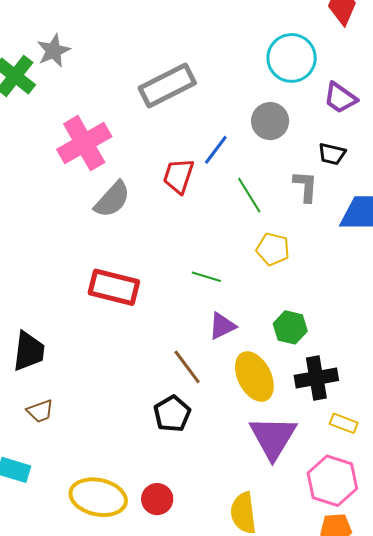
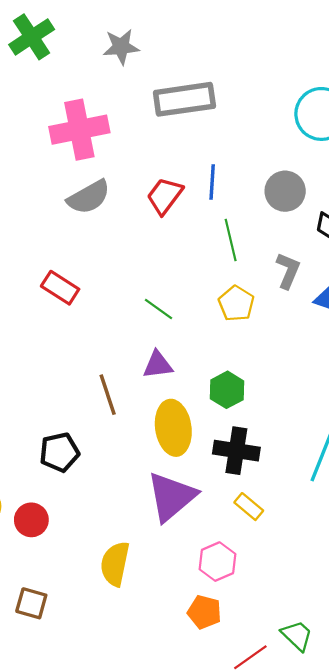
gray star: (54, 51) -> (121, 47), moved
gray circle: (270, 121) -> (285, 191), moved
blue line: (216, 150) -> (212, 182), turned -52
gray L-shape: (306, 186) -> (288, 271), moved
red rectangle: (114, 287) -> (60, 288), size x0.7
black pentagon: (172, 414) -> (59, 452), moved
pink hexagon: (332, 481) -> (217, 562), size x0.7

